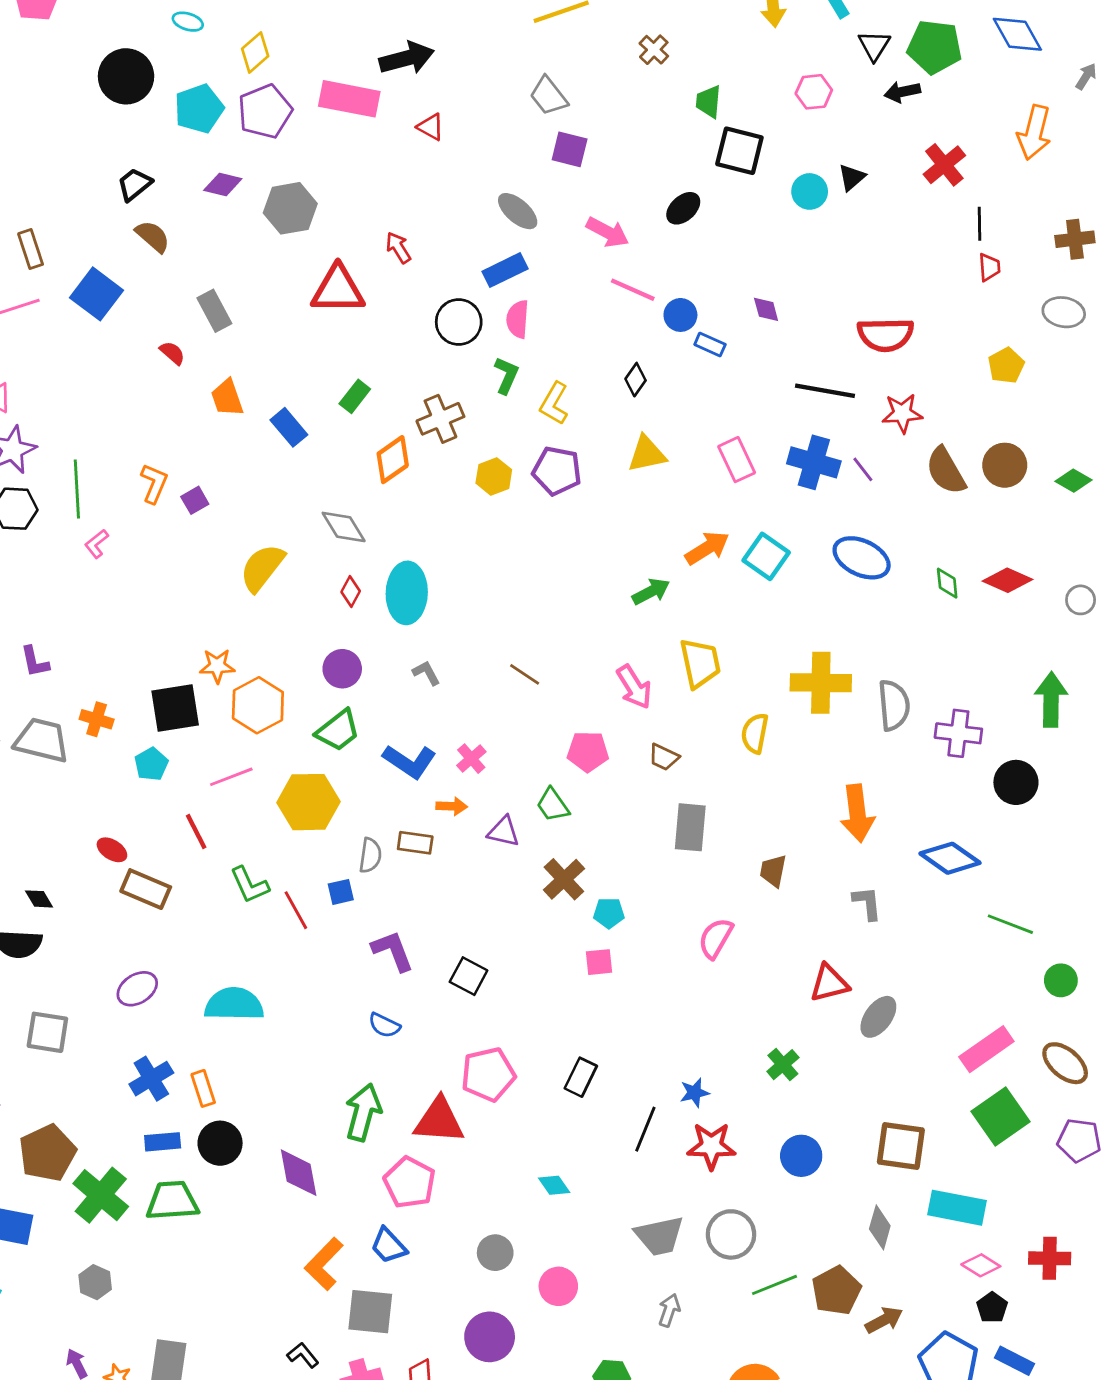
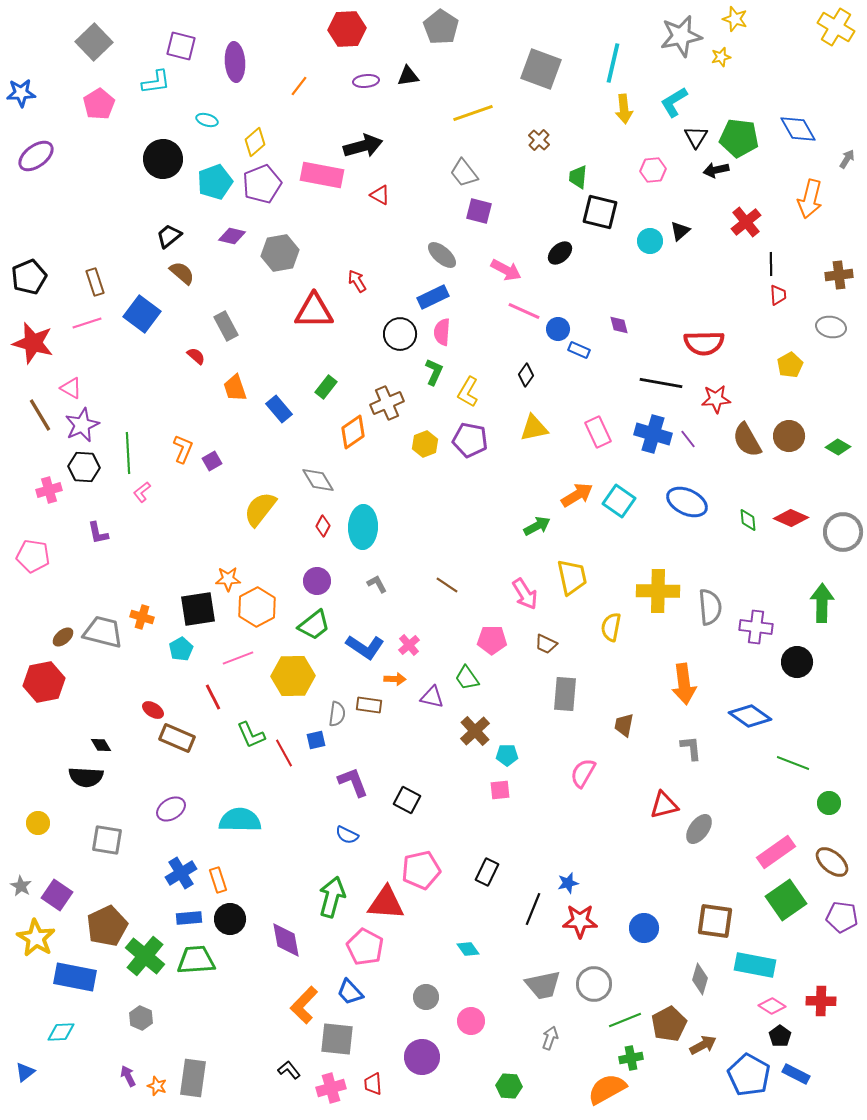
gray circle: (1081, 600) -> (843, 532), size x1.8
purple L-shape: (35, 662) -> (98, 533), moved
green cross: (783, 1065) -> (631, 1058), moved, turned 30

